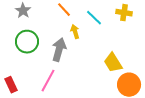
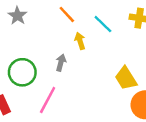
green circle: (27, 42) -> (22, 72), moved
gray arrow: (59, 50) -> (61, 63), size x0.6

